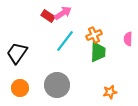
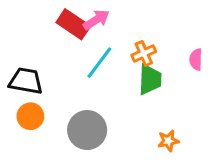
red rectangle: (48, 16) -> (73, 24), size x1.5
black trapezoid: (17, 53) -> (26, 81), turned 65
orange circle: (20, 88) -> (30, 116), moved

